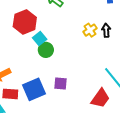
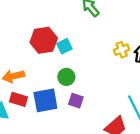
red hexagon: (25, 22) -> (44, 40), moved
green circle: (46, 50) -> (66, 77), moved

